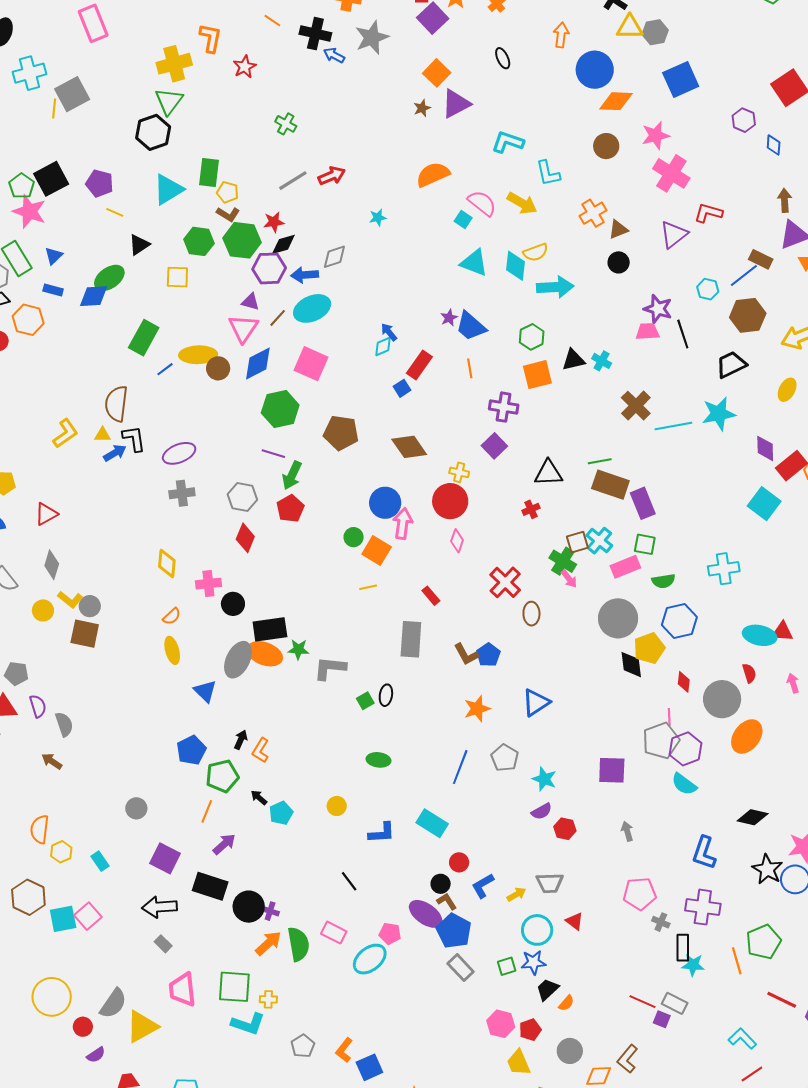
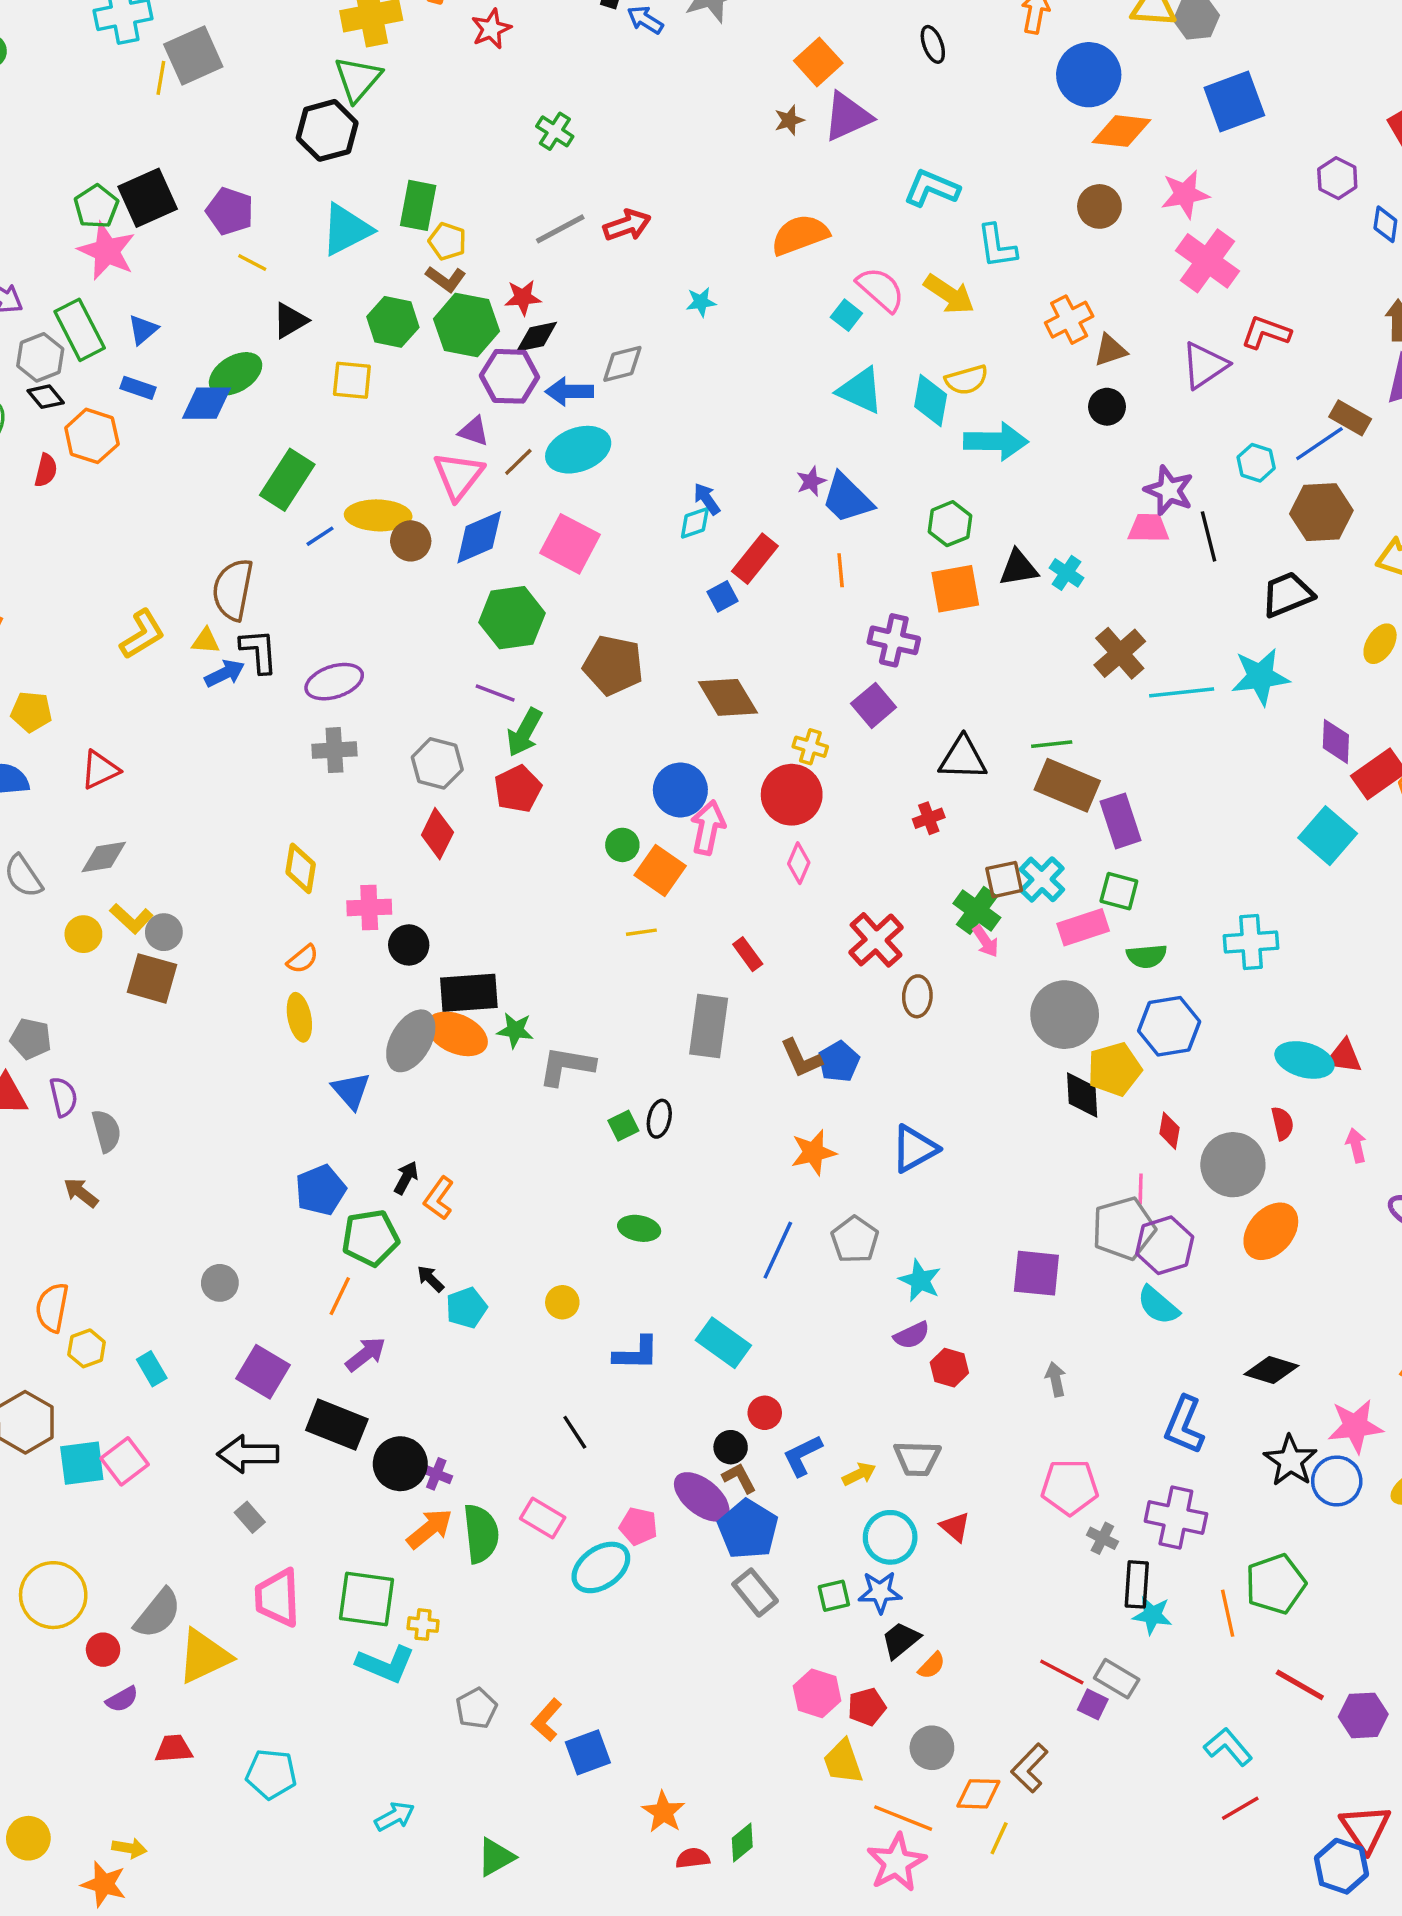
gray diamond: (52, 565) -> (104, 857), turned 60

